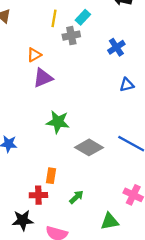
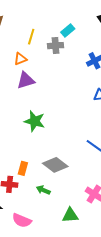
yellow line: (54, 18) -> (31, 37), moved
gray diamond: (89, 147) -> (55, 165), moved
green arrow: (76, 197) -> (43, 190), turned -120

